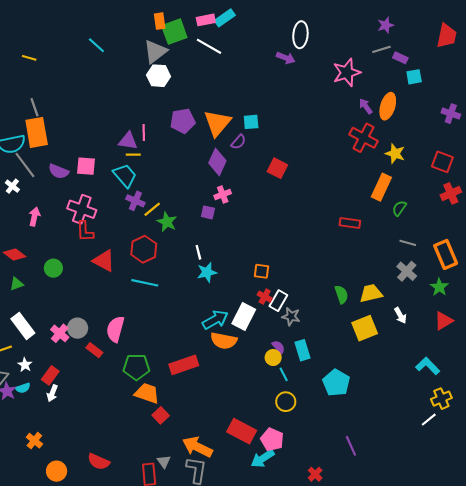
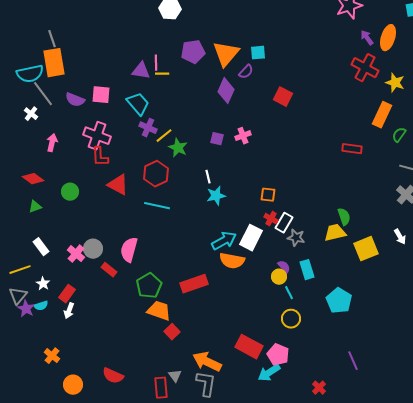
yellow line: (133, 155) -> (162, 74), moved
pink cross: (223, 195) -> (243, 136), moved
yellow trapezoid: (371, 293) -> (335, 233), moved
white rectangle: (23, 326) -> (41, 247), size x0.7
green pentagon: (136, 367) -> (149, 286), turned -30

